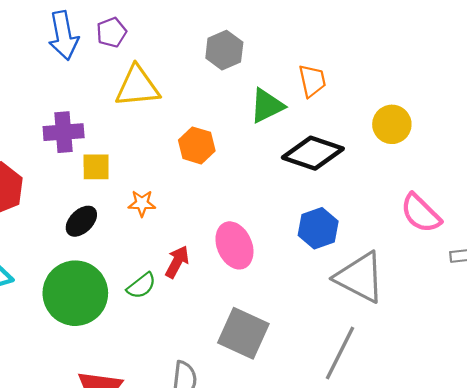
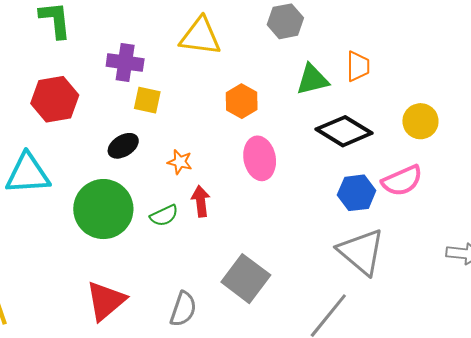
orange star: (142, 203) -> (180, 162), moved
pink semicircle: (421, 213) -> (402, 181), moved, turned -81
blue hexagon: (318, 228) -> (357, 193), moved
pink ellipse: (234, 245) -> (260, 158), moved
red arrow: (177, 262) -> (201, 201), turned -48

